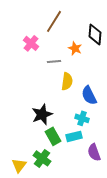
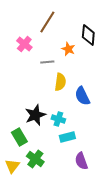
cyan cross: (82, 118) -> (58, 119), moved
green rectangle: (53, 136) -> (19, 137), moved
purple semicircle: (94, 152) -> (81, 161), moved

